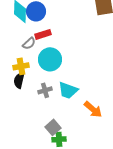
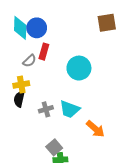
red rectangle: (43, 34) -> (44, 52), turned -56
cyan circle: (50, 59) -> (79, 68), moved

